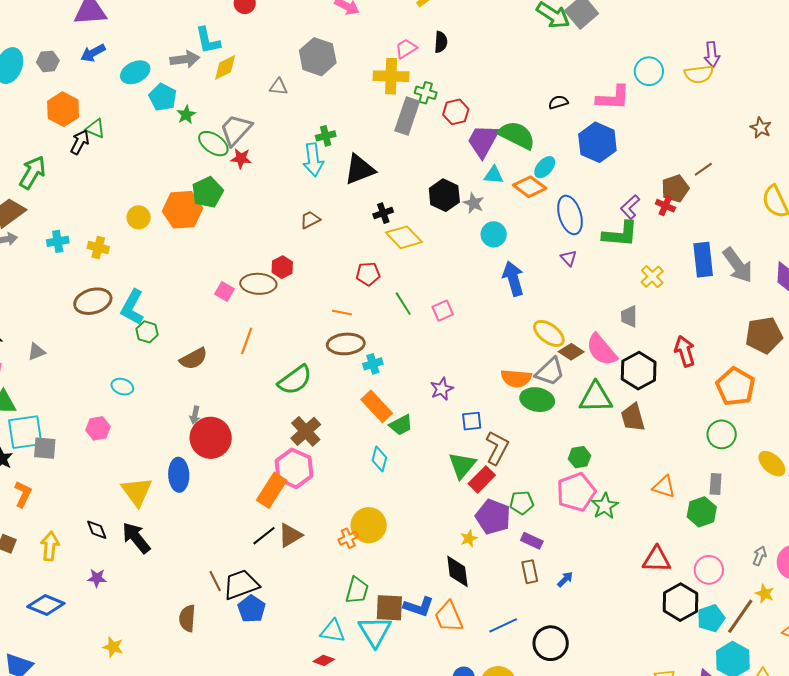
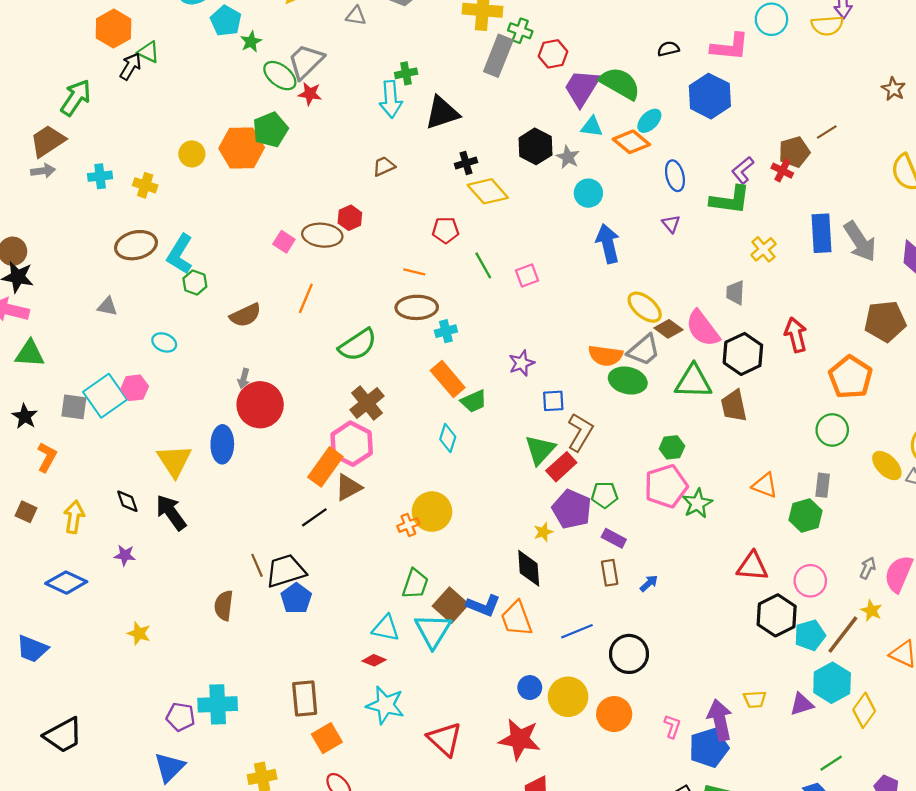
blue ellipse: (570, 215) -> (675, 176), size x0.7
gray triangle: (36, 352) -> (107, 307), moved, turned 30
cyan square: (25, 432) -> (105, 396), moved, turned -30
brown triangle: (290, 535) -> (348, 487), moved
brown square: (389, 608) -> (451, 605), turned 36

